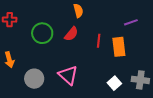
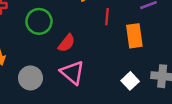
red semicircle: (71, 34) -> (67, 43), moved
red line: (99, 41) -> (107, 17), moved

